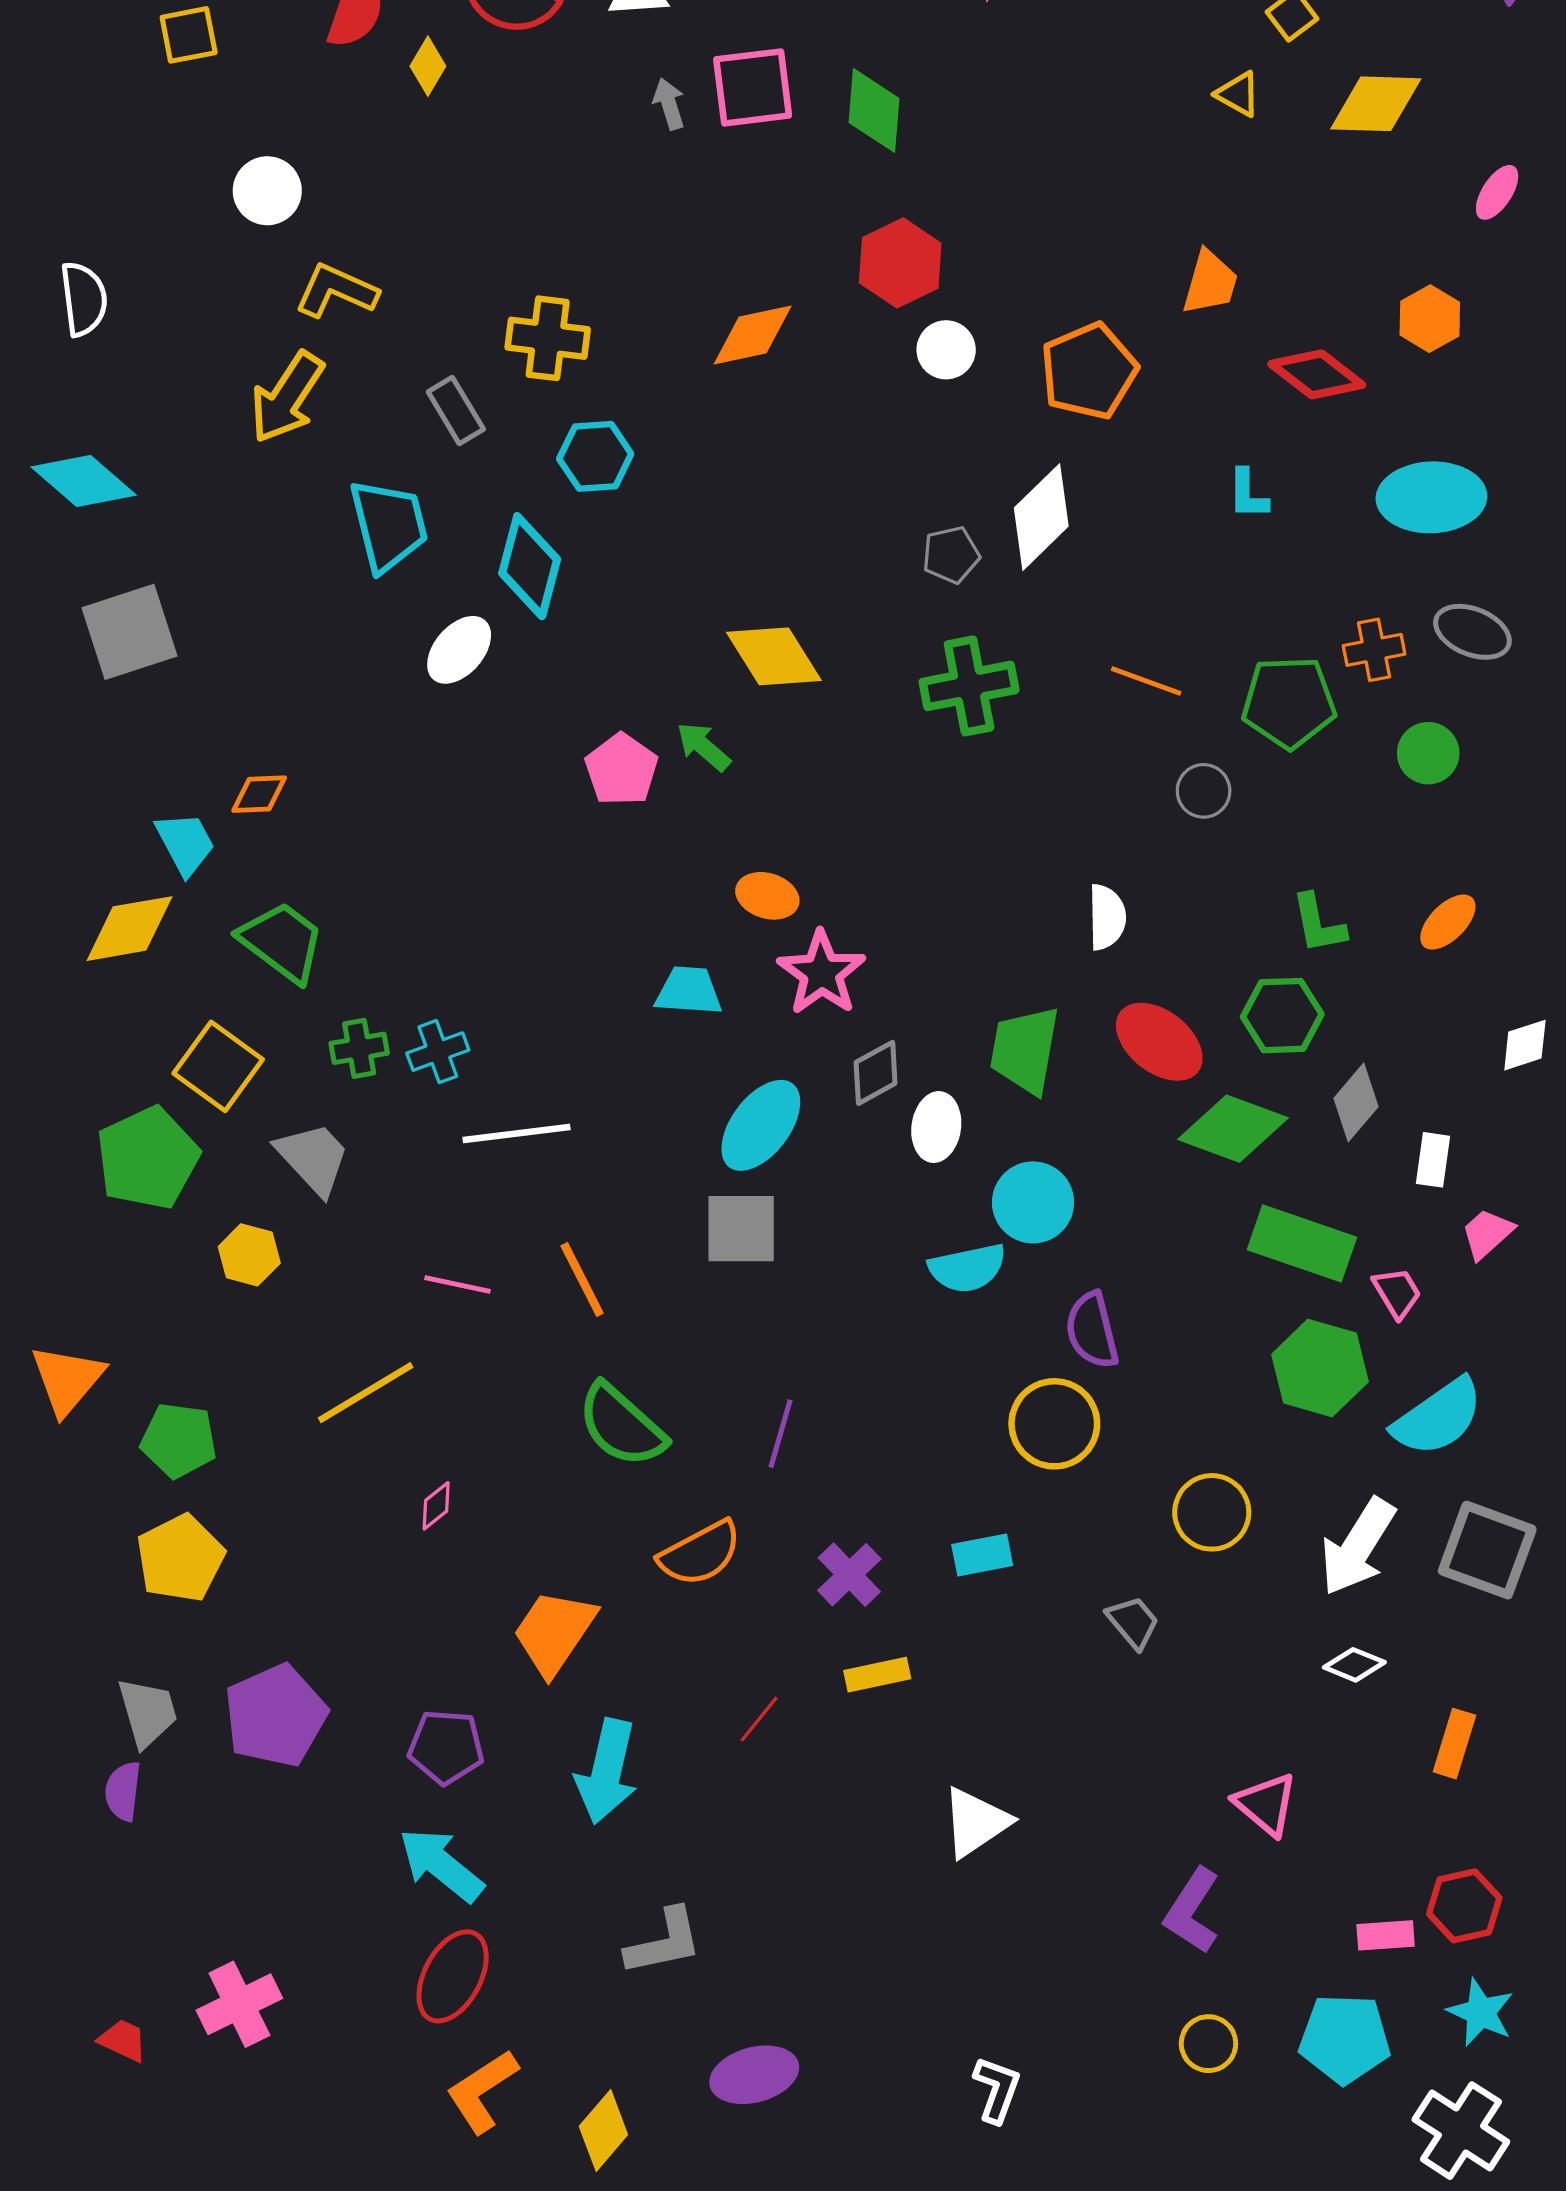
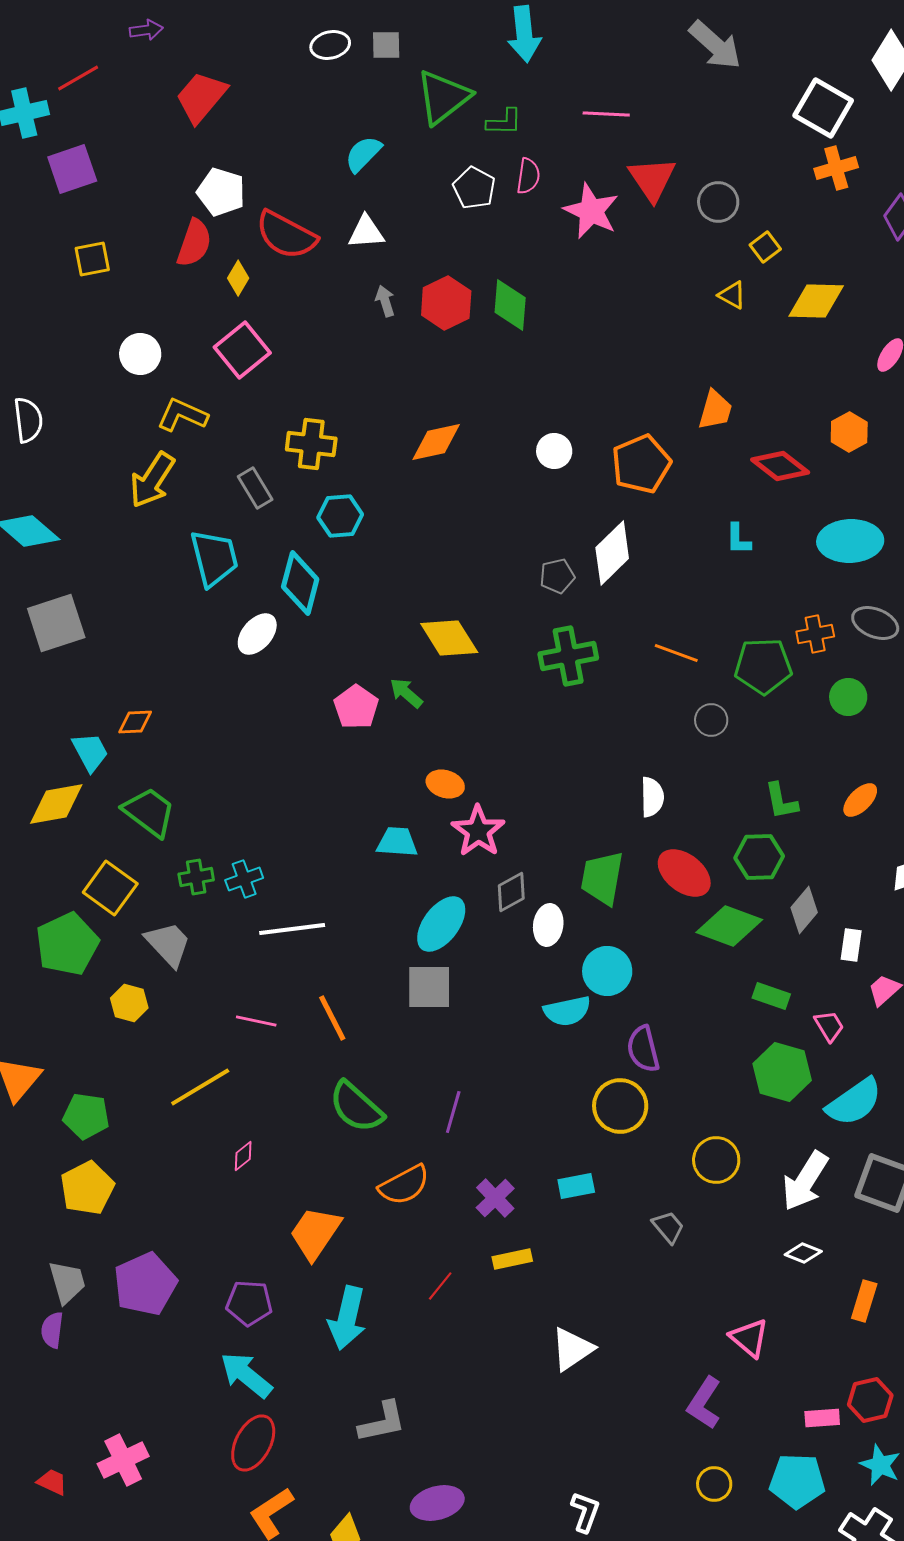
pink square: (753, 87) -> (242, 350), moved, turned -32
red hexagon: (900, 263) -> (446, 303), moved
green rectangle: (1302, 1243) -> (771, 996), size x0.6

